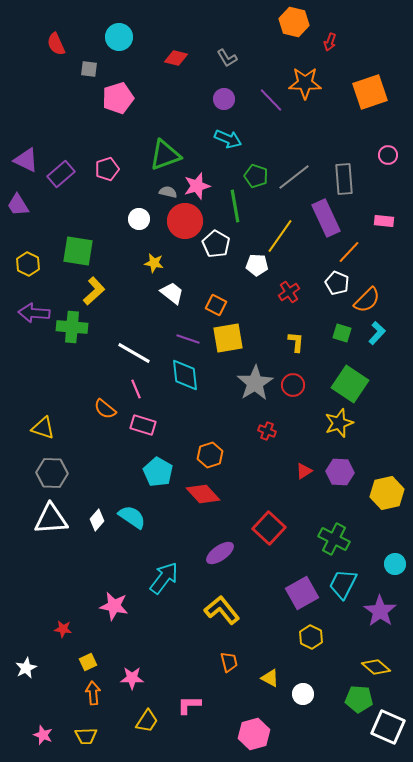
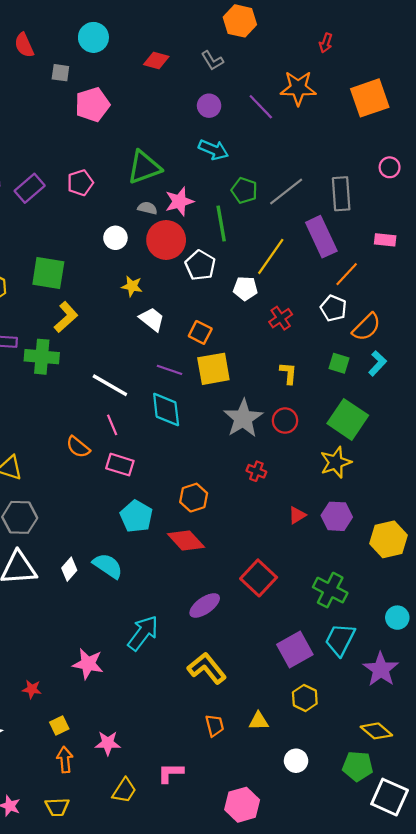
orange hexagon: (294, 22) -> (240, 21), moved
yellow triangle: (270, 678) -> (259, 721), moved, turned -30

